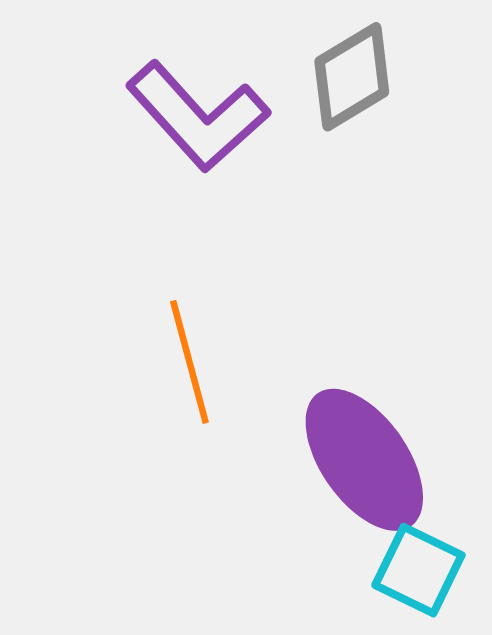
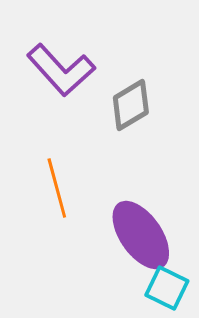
gray diamond: (352, 77) -> (131, 105), moved

